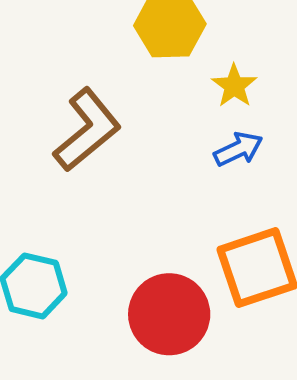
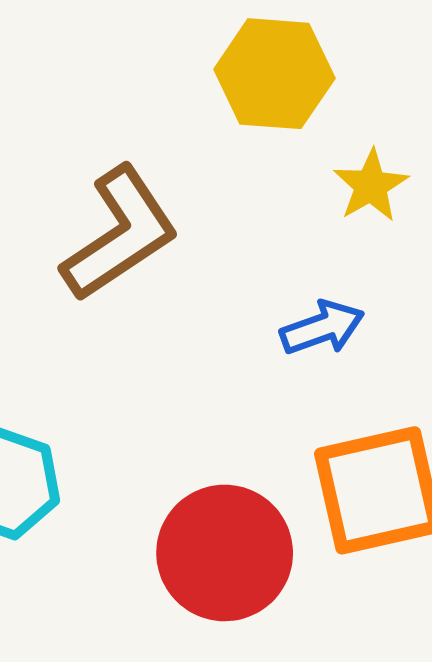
blue arrow: (238, 149) -> (322, 328), moved

